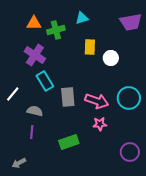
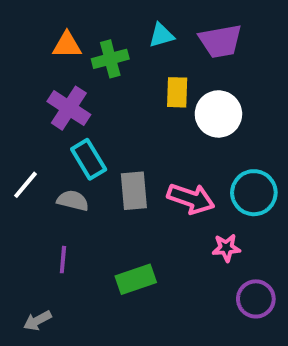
purple trapezoid: (131, 22) -> (220, 41), moved
white circle: (111, 58) -> (218, 114), size x1.5
gray semicircle: (35, 111) -> (73, 201), moved
pink star: (100, 124) -> (226, 248), moved

